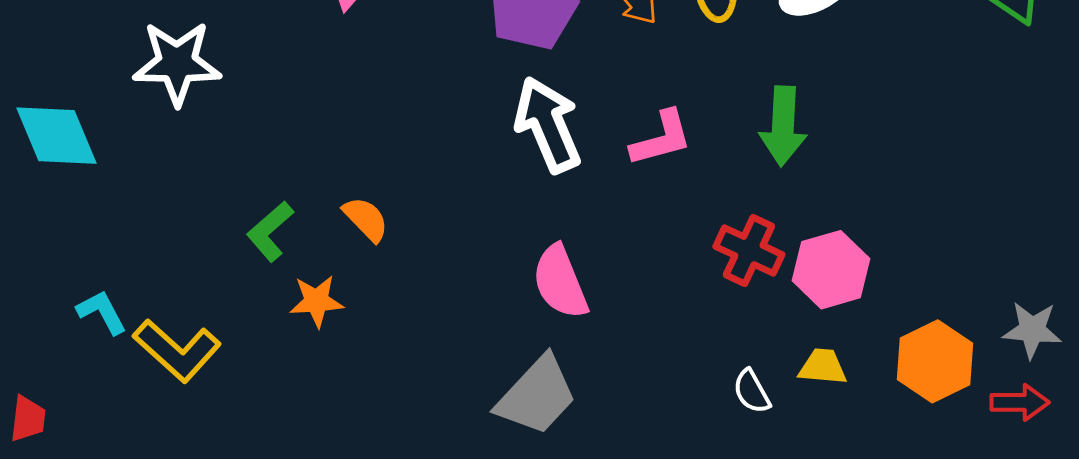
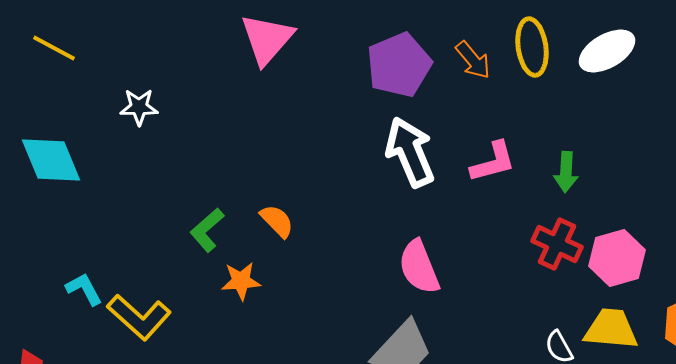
white star: (177, 63) -> (139, 107), size x0.6
green arrow: (783, 126) -> (566, 172), moved, size x0.7
yellow trapezoid: (823, 367) -> (611, 329), size x1.5

